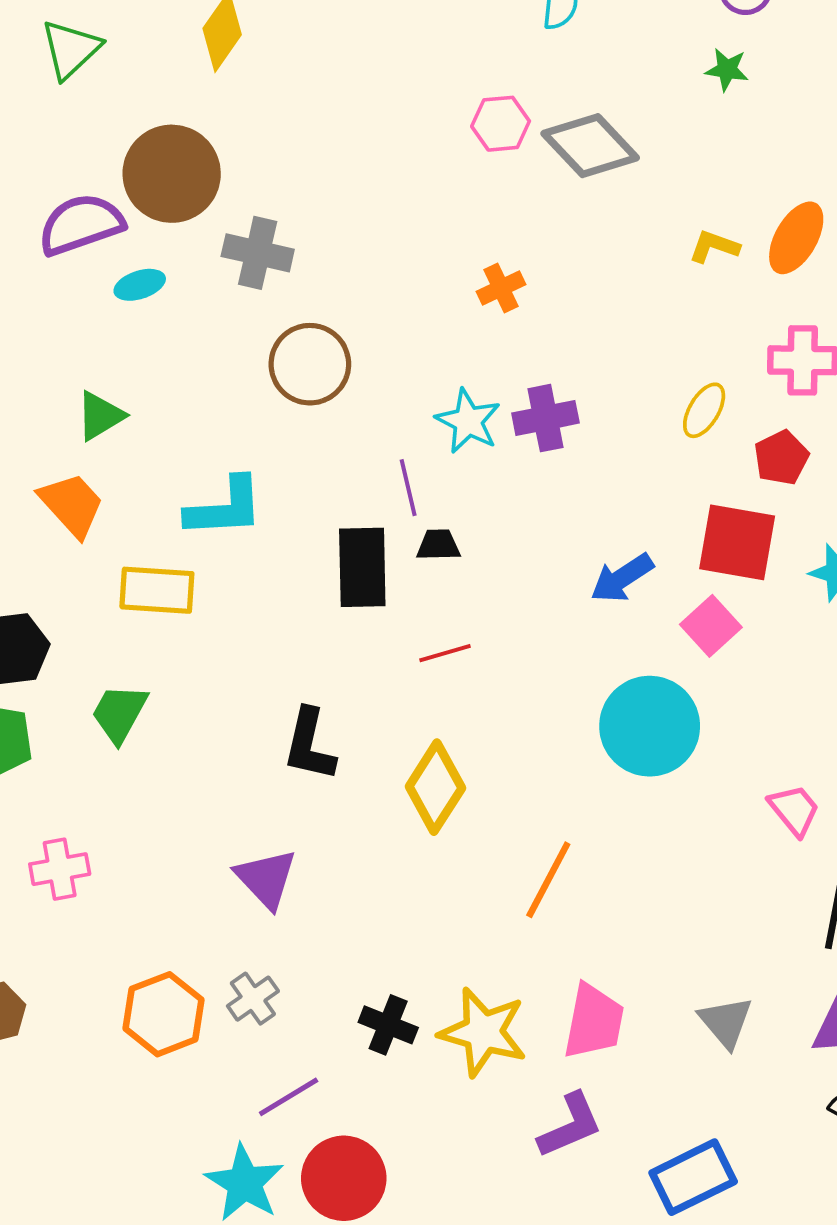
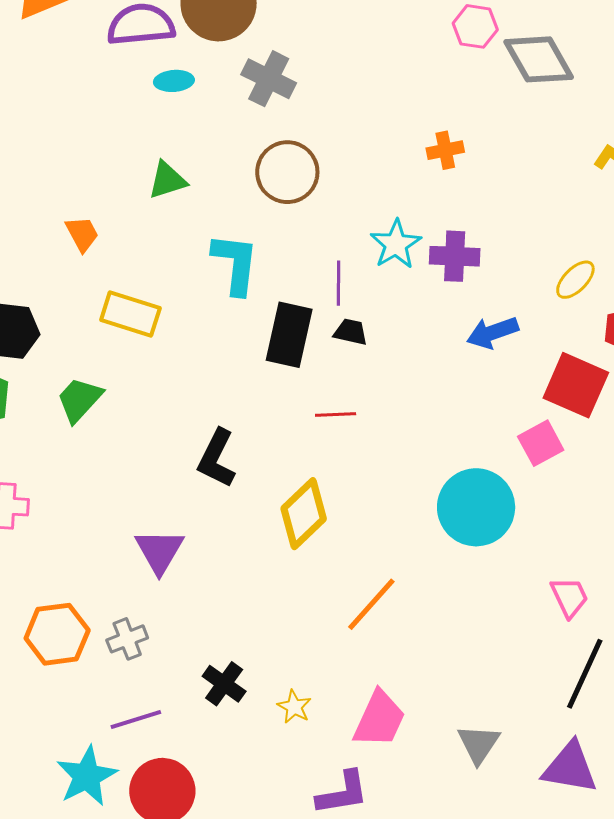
green triangle: (100, 416) -> (167, 180), moved
orange trapezoid: (72, 505) -> (82, 234), size x0.7
cyan L-shape: (225, 508) -> (235, 264), moved, turned -94
blue arrow: (622, 578) -> (492, 333), moved
yellow star: (483, 1032) -> (294, 707), size x0.5

